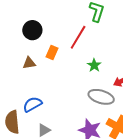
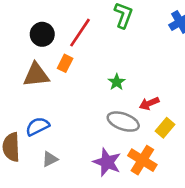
red line: (78, 37) -> (80, 33), moved
brown triangle: (29, 63) -> (36, 75), size x1.6

